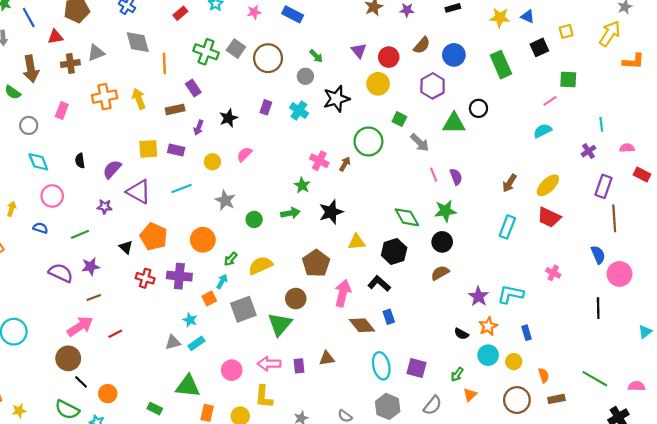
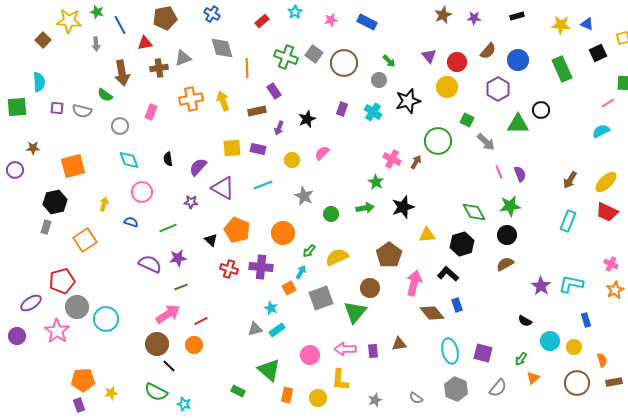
orange star: (488, 326) -> (615, 290), moved
green triangle: (188, 386) -> (269, 370), turned 35
orange circle: (108, 394) -> (194, 345), moved

